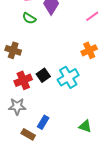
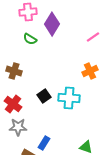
cyan cross: (68, 77) -> (69, 98), turned 35
red cross: (23, 80) -> (13, 104), moved, turned -30

